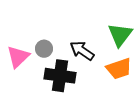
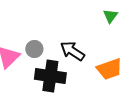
green triangle: (120, 35) -> (110, 16), moved, size x0.6

